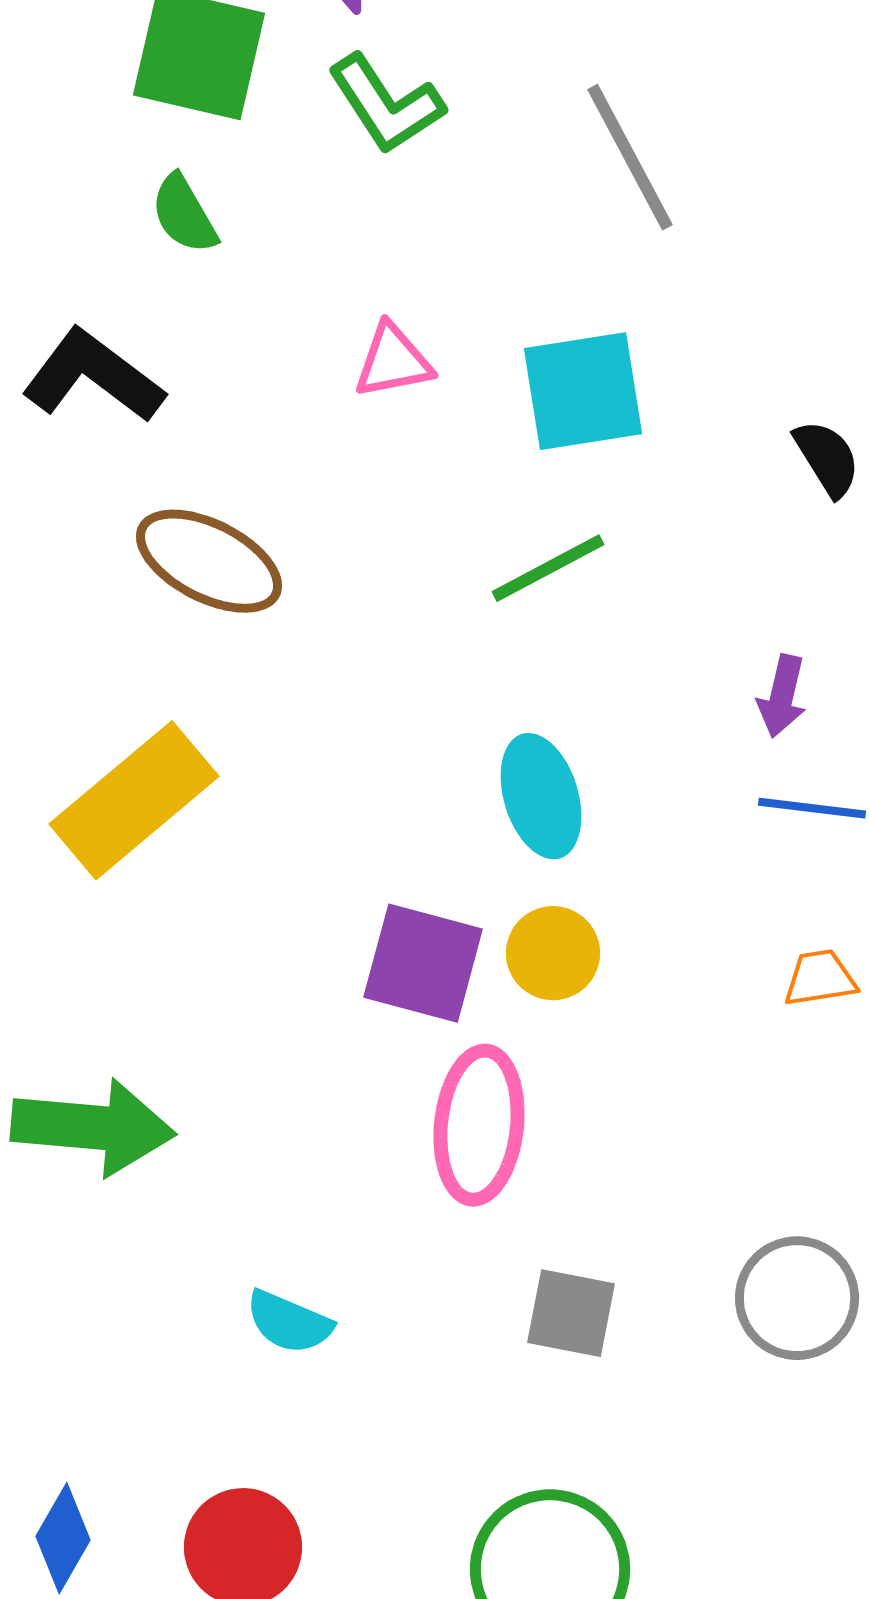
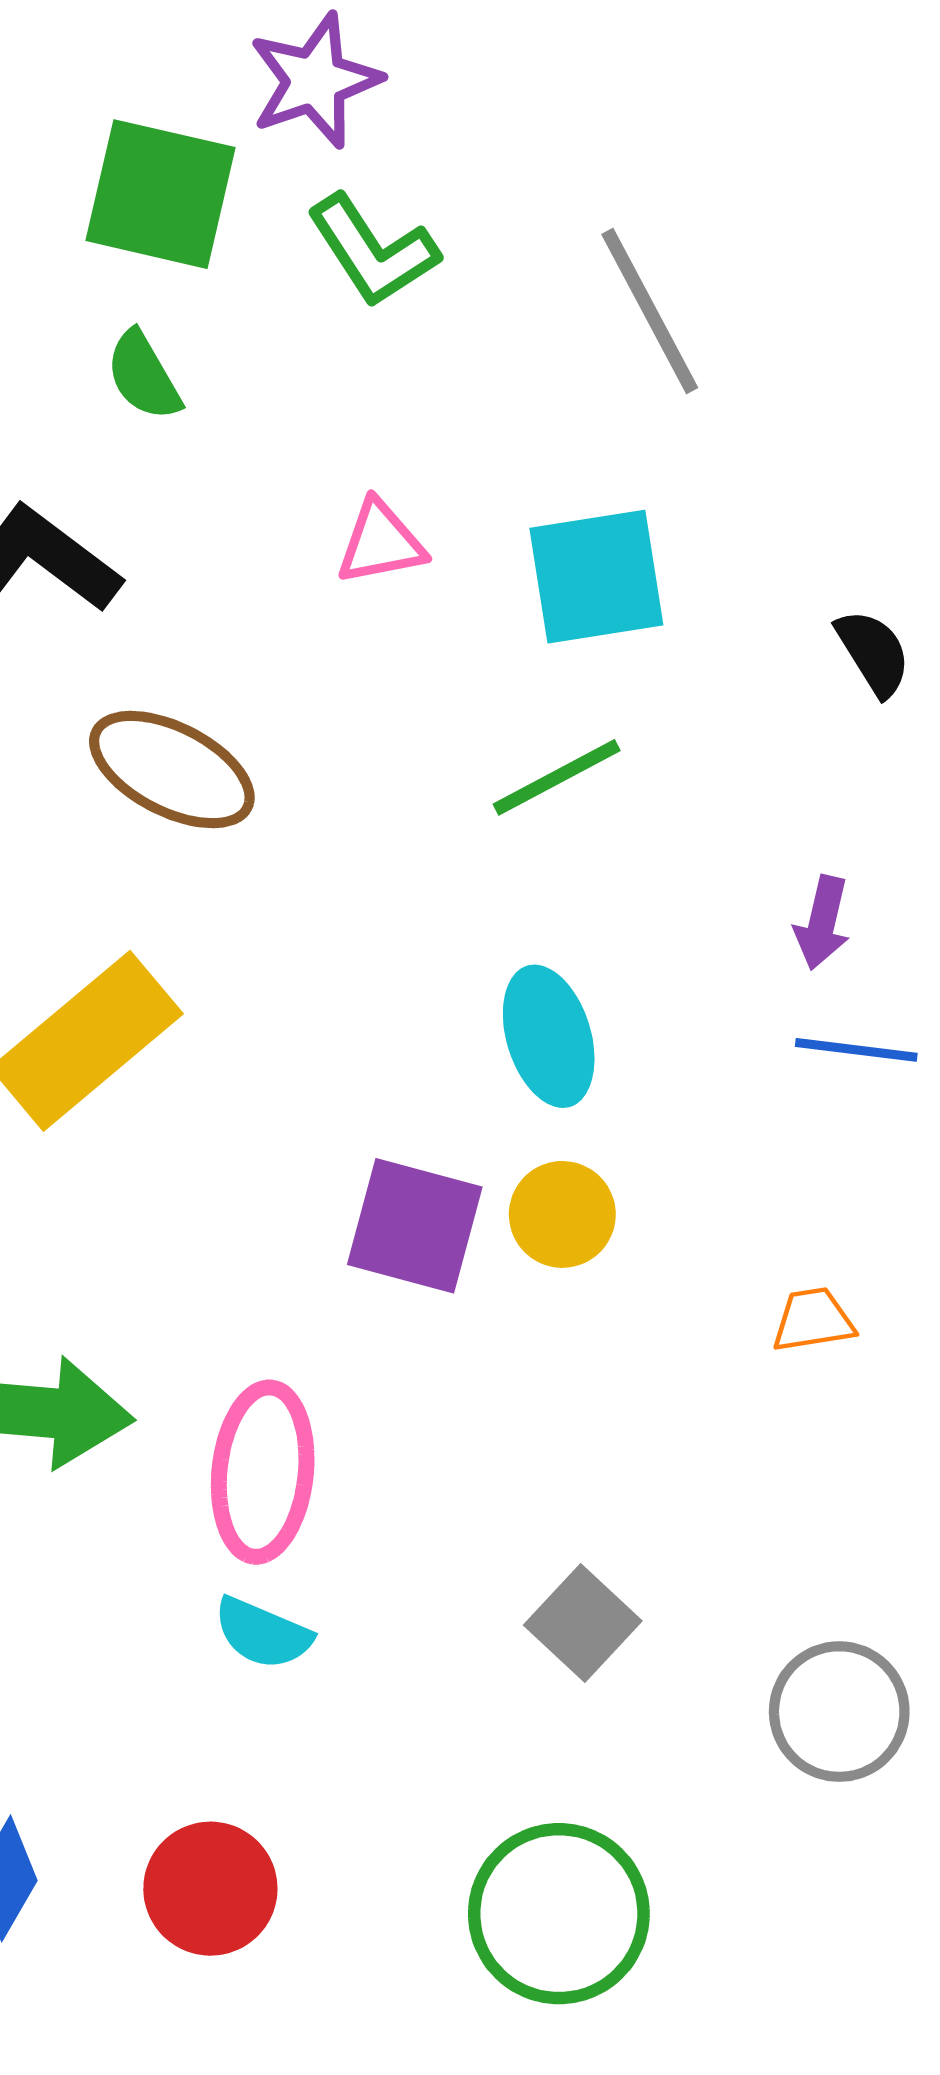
orange trapezoid: (820, 978) -> (813, 1320), moved
pink ellipse: (479, 1125) -> (263, 1472), moved
gray circle: (797, 1298) -> (839, 1712), moved
gray square: (571, 1313) -> (583, 1623), turned 32

